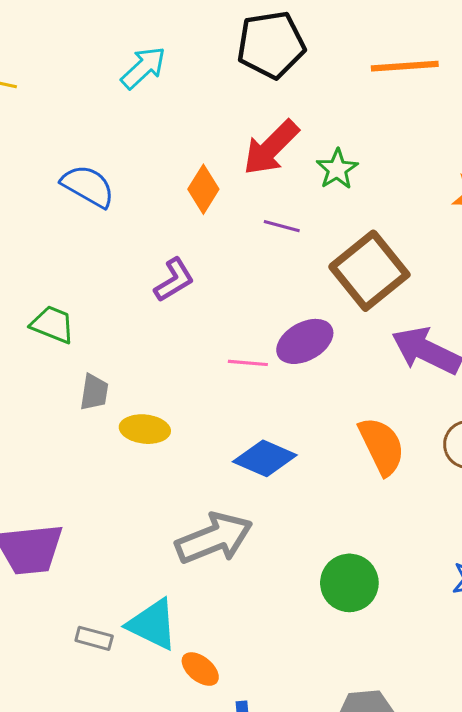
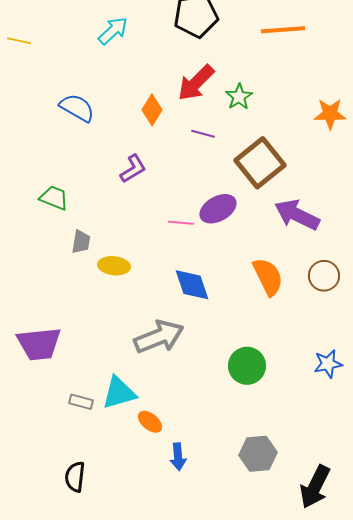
blue diamond: (265, 458) -> (192, 285), turned 48
cyan triangle: (153, 624) -> (119, 393), turned -42

